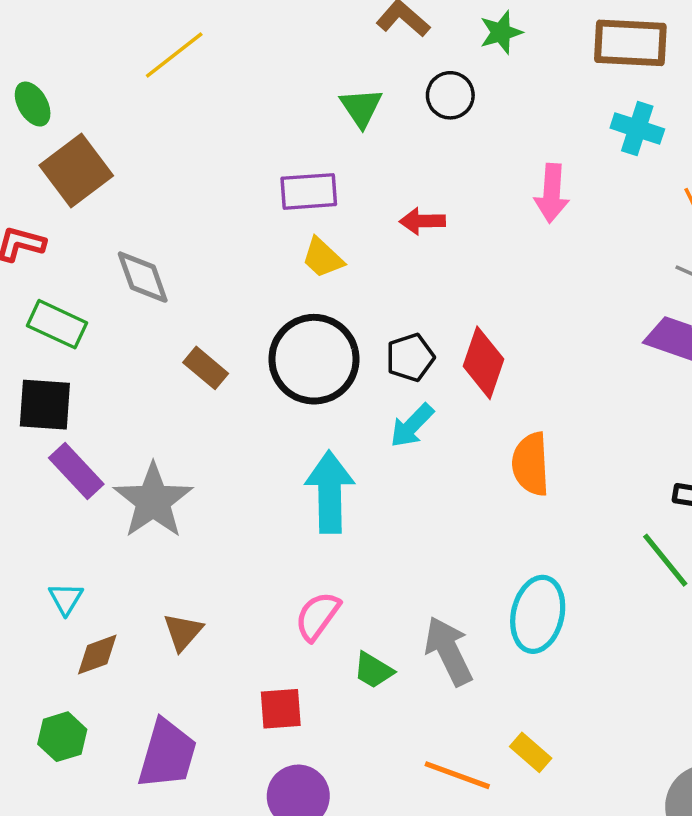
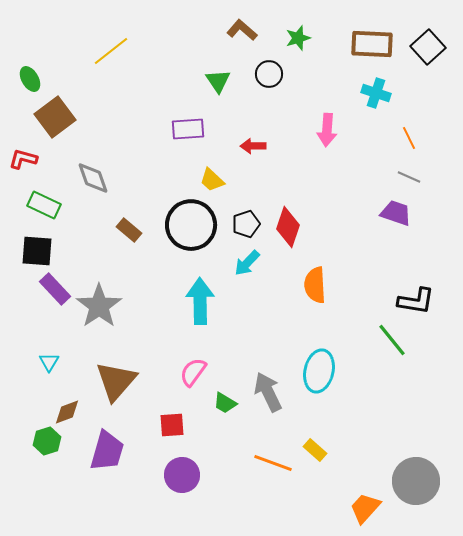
yellow trapezoid: (323, 258) -> (212, 180), moved
brown triangle: (183, 632) -> (116, 381), size x1.8
brown diamond: (97, 655) -> (67, 412), moved

